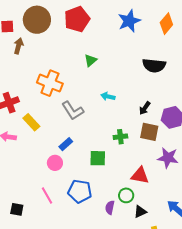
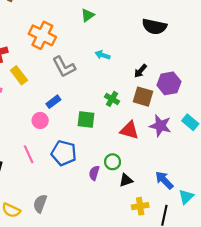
green cross: (120, 137) -> (112, 99), turned 32
red triangle: (140, 176) -> (129, 130), moved

